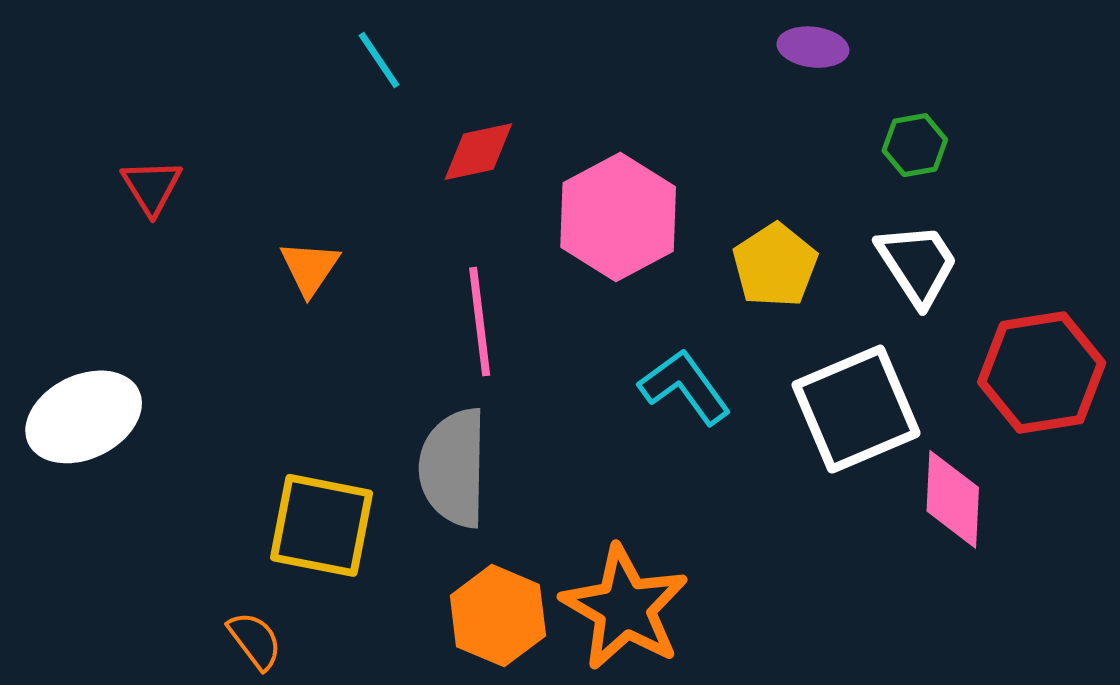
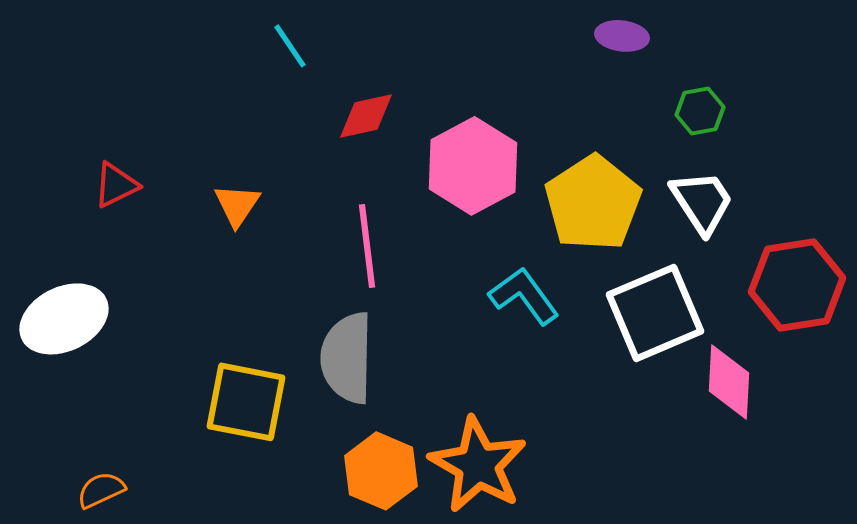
red triangle: (152, 187) -> (116, 185), moved, turned 36
yellow pentagon: (775, 265) -> (593, 203), size x1.5
orange semicircle: (255, 640) -> (101, 490), moved, turned -78

